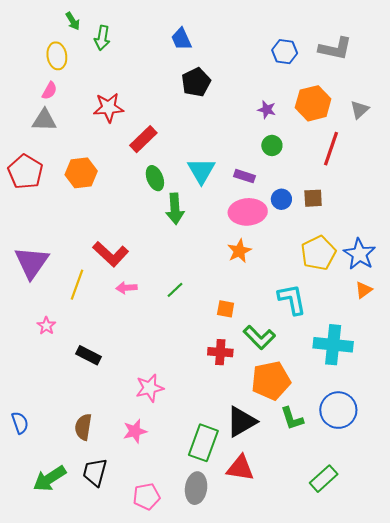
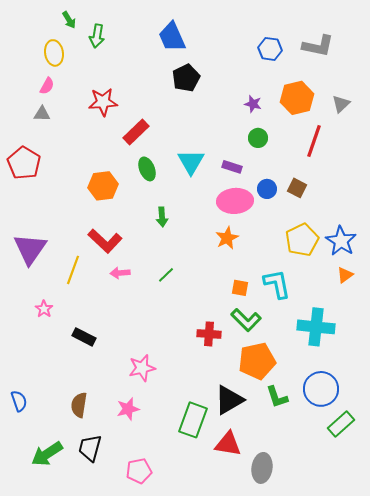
blue trapezoid: (181, 39) -> (172, 37), size x1.4
gray triangle: (44, 120) -> (42, 114), size x0.7
orange hexagon: (81, 173) -> (103, 186), moved
brown square: (313, 198) -> (297, 188), turned 30
green arrow: (175, 209) -> (162, 217), moved, size x0.7
orange square: (226, 309) -> (240, 288), moved
green rectangle: (324, 479) -> (341, 424), moved
gray ellipse: (196, 488) -> (262, 468), moved

